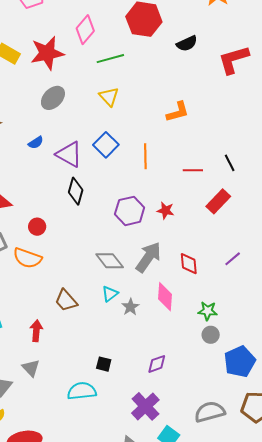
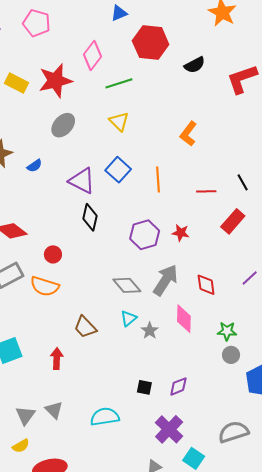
orange L-shape: (178, 112) -> (188, 134), turned 145
blue semicircle: (36, 143) -> (34, 166), moved
black square: (104, 364) -> (144, 387), moved
gray triangle: (31, 368) -> (54, 410), moved

